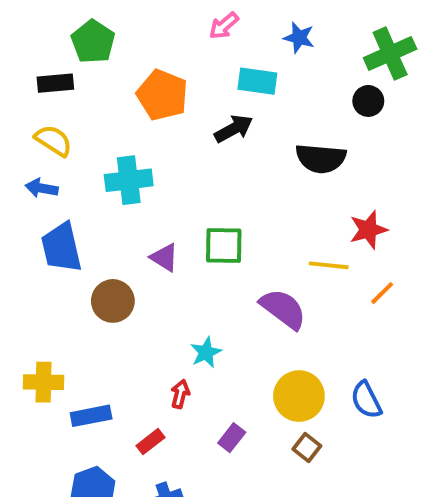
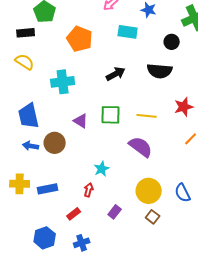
black circle: (368, 101) -> (172, 42), moved
black arrow: (234, 129) -> (116, 74), moved
blue arrow: (42, 188) -> (31, 146), moved
yellow line: (329, 265) -> (147, 116), moved
blue rectangle: (91, 416) -> (48, 189), moved

